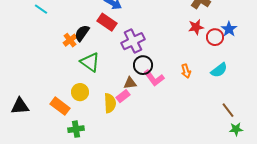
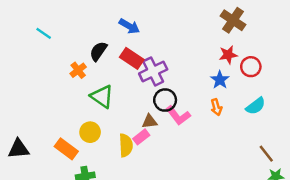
red rectangle: (107, 22) -> (132, 58), moved
blue star: (229, 29) -> (220, 80), moved
black semicircle: (82, 33) -> (98, 51), moved

